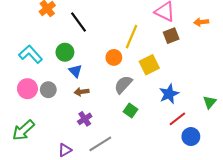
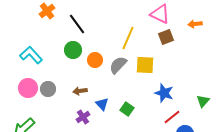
green circle: (65, 52) -> (73, 50), moved
orange circle: (114, 57) -> (95, 60), moved
yellow square: (149, 65) -> (145, 65), turned 30
blue triangle: (75, 71) -> (102, 104), moved
gray semicircle: (123, 84) -> (118, 65), moved
blue star: (169, 94) -> (164, 93), turned -30

